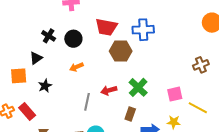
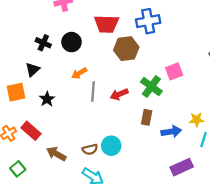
pink square: (175, 94) -> (174, 71), moved
gray line: (87, 102) -> (93, 92), moved

